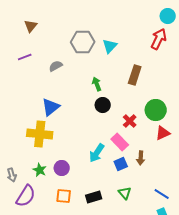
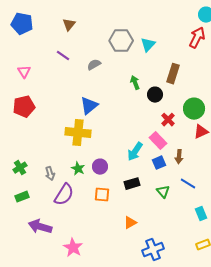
purple line: (25, 57) -> (63, 56), turned 56
black circle: (103, 105) -> (155, 95), moved
blue line: (162, 194) -> (188, 184), moved
black rectangle: (94, 197) -> (132, 184), moved

